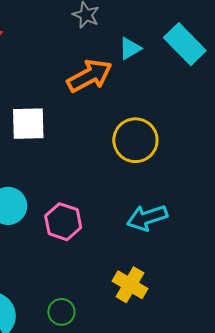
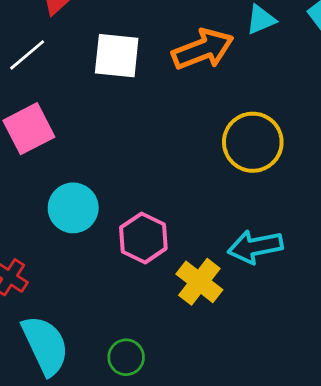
white square: (28, 124) -> (117, 56), moved
yellow cross: (130, 285) -> (199, 282), moved

